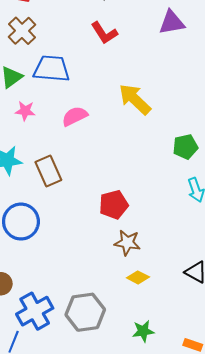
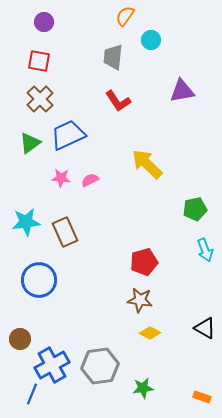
blue trapezoid: (52, 69) -> (68, 135), turned -30
pink star: (25, 111) -> (61, 178), moved
pink semicircle: (75, 116) -> (90, 180), size x0.7
red pentagon: (114, 205) -> (144, 262), moved
green star: (143, 331) -> (143, 388), moved

